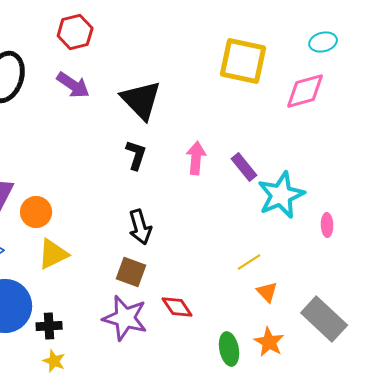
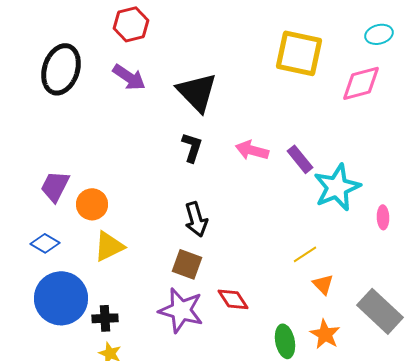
pink arrow: (196, 158) -> (252, 150), turned -80

